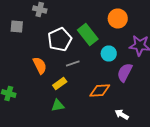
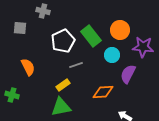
orange circle: (118, 18) -> (120, 30), moved
orange semicircle: (40, 66) -> (28, 67), moved
green triangle: (58, 106) -> (61, 107), size x1.5

